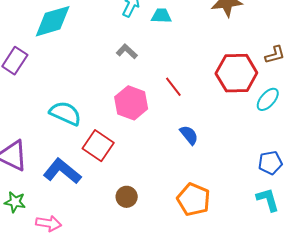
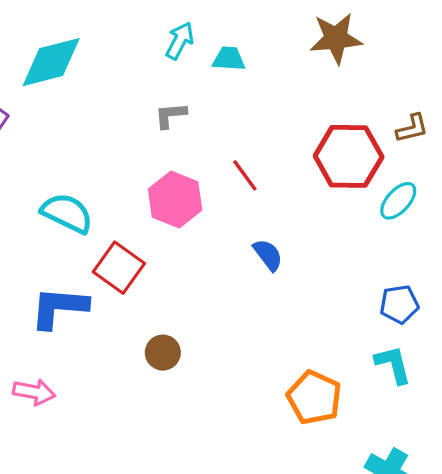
gray L-shape: (127, 51) -> (170, 115), turned -50
blue L-shape: (62, 171) -> (59, 308), turned -36
orange pentagon: (194, 199) -> (314, 397), moved

